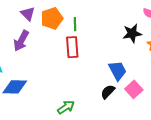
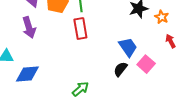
purple arrow: (21, 41) -> (29, 27), turned -40

